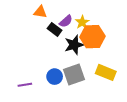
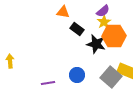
purple semicircle: (66, 21) -> (103, 11), moved
black star: (74, 45) -> (96, 44), turned 30
gray square: (74, 75) -> (111, 77), moved, turned -30

